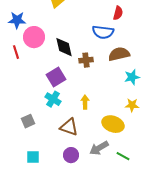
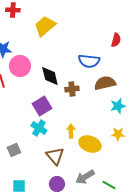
red semicircle: (118, 13) -> (116, 40), moved
yellow ellipse: (113, 124) -> (90, 144), moved
brown triangle: (69, 127) -> (55, 156), turned 30

